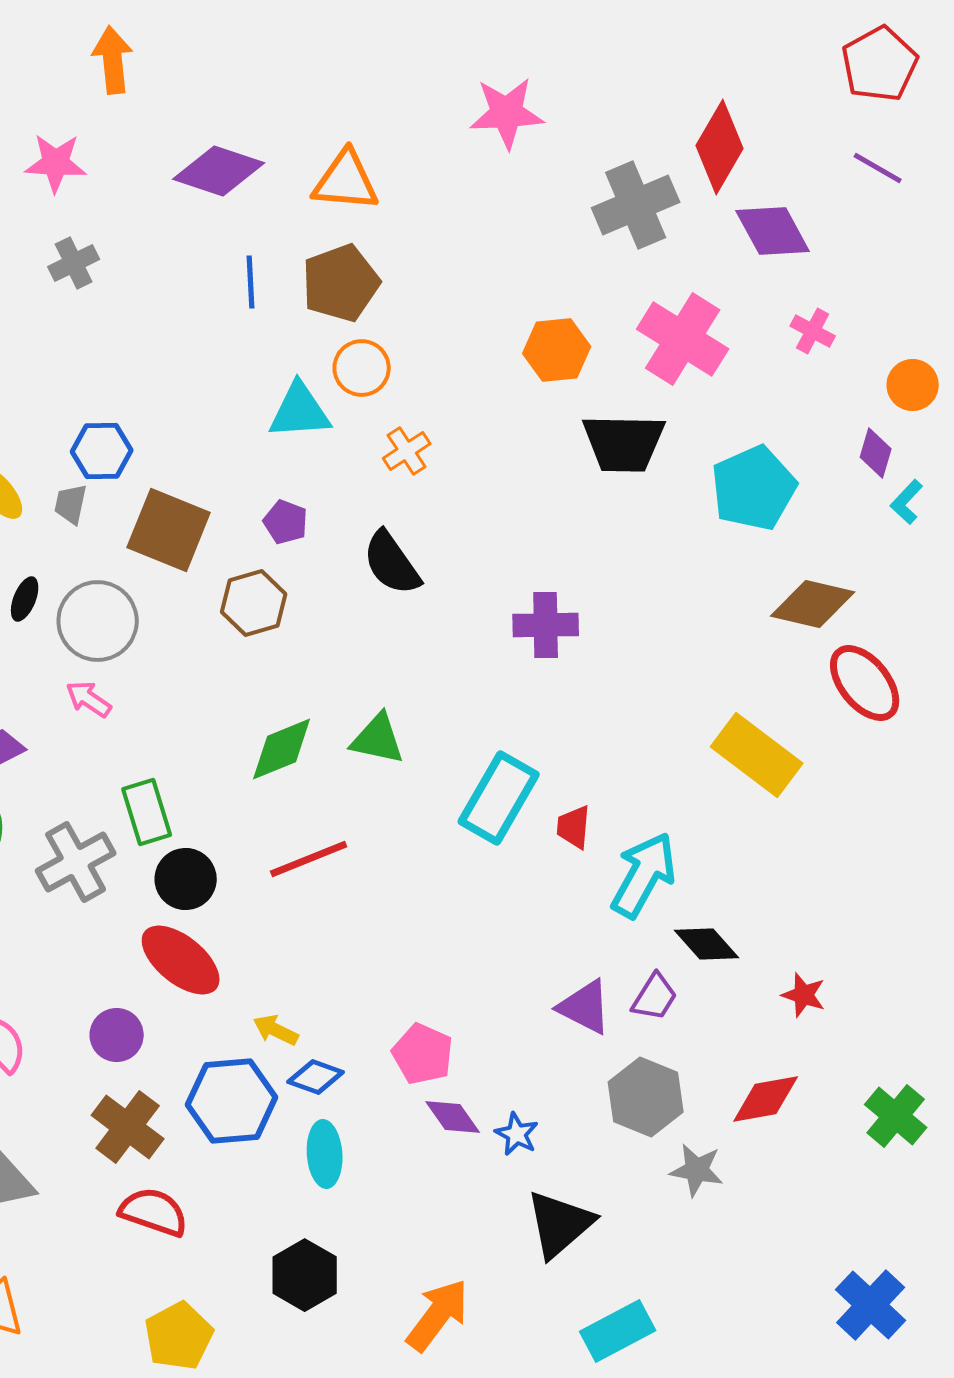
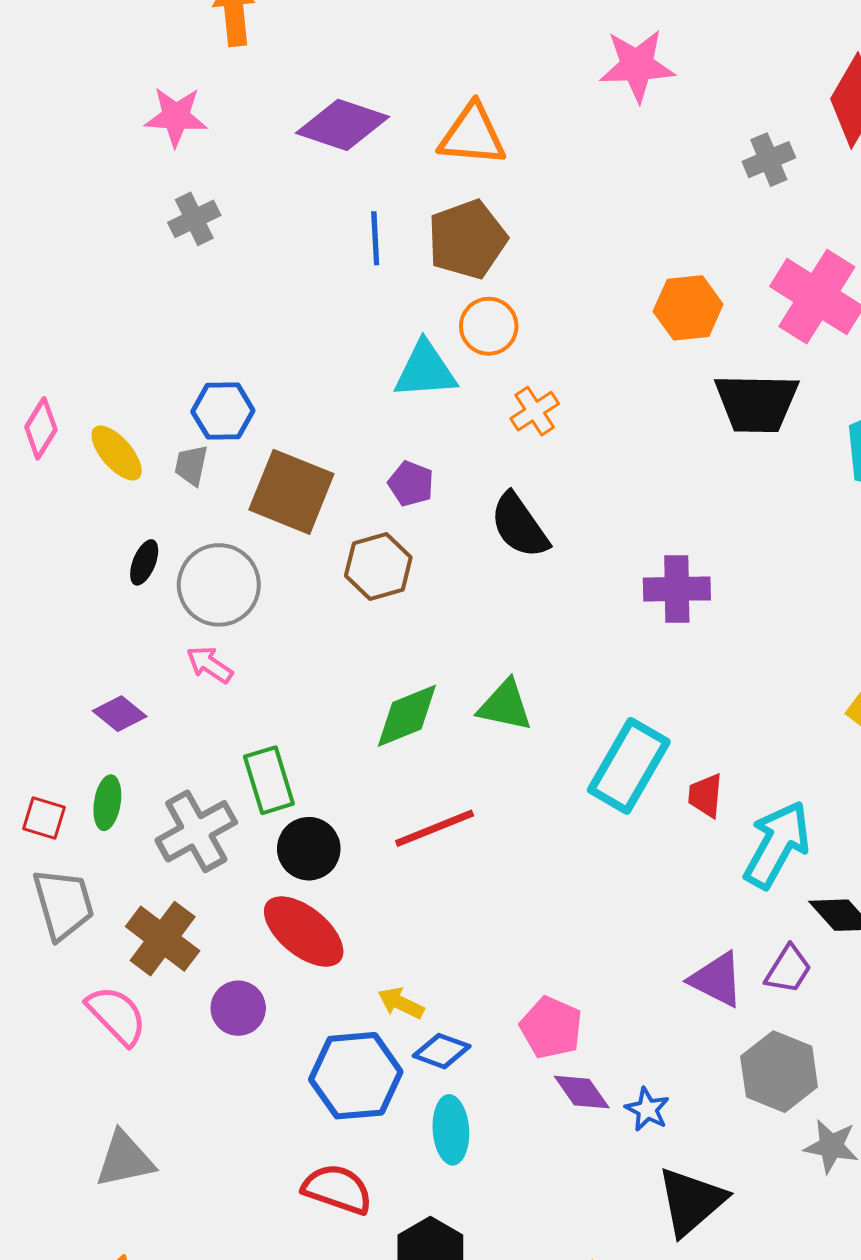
gray cross: (636, 205) -> (769, 160), size x0.6
brown cross: (128, 1127) -> (163, 939), moved
red semicircle: (154, 1212) -> (337, 1189), moved

